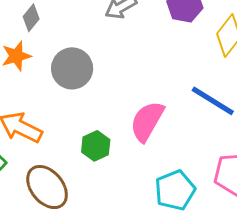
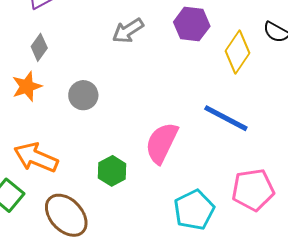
gray circle: (72, 68) -> (83, 95), size x0.7

